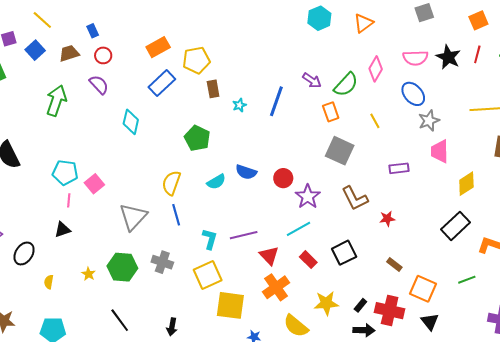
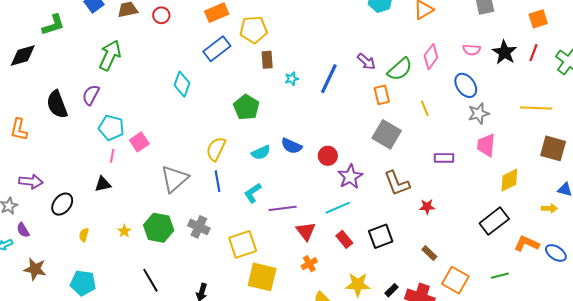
pink semicircle: (415, 58) -> (472, 50), size x0.7
purple semicircle: (99, 85) -> (91, 95), moved, turned -115
cyan L-shape: (210, 239) -> (253, 193), moved, turned -145
orange cross: (276, 287) -> (309, 264), size x0.6

